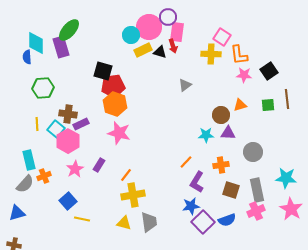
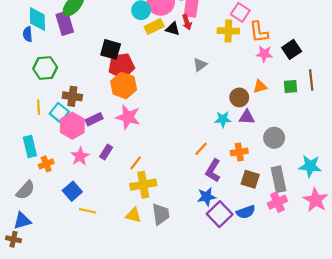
purple rectangle: (81, 124) -> (94, 119), moved
gray semicircle: (25, 184) -> (25, 190), moved
blue triangle: (17, 213) -> (22, 221), moved

